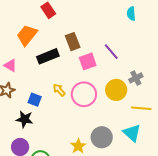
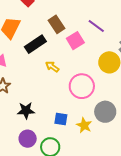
yellow arrow: (59, 90) -> (52, 67), moved
pink circle: (84, 94) -> (82, 86), moved
blue square: (35, 100) -> (61, 119), moved

